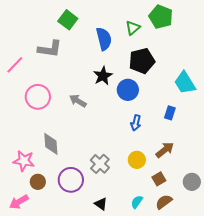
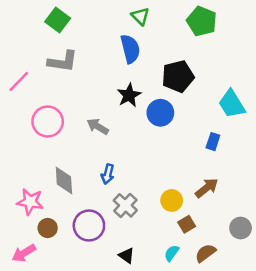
green square: (68, 20) -> (58, 20), moved
green triangle: (133, 28) -> (140, 16), moved, turned -35
blue arrow: (136, 123) -> (108, 174), moved
brown square: (159, 179) -> (187, 224), moved

